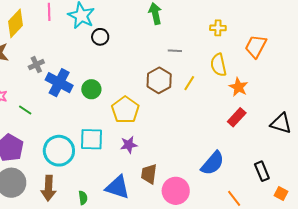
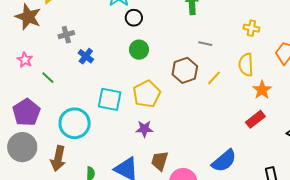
blue cross: (59, 83) -> (86, 56), size x0.6
green circle: (91, 89) -> (139, 50), moved
cyan square: (91, 139) -> (110, 99), moved

